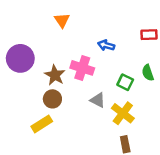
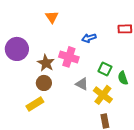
blue arrow: (106, 45) -> (89, 38), turned -32
green semicircle: (148, 73) -> (123, 78), moved

